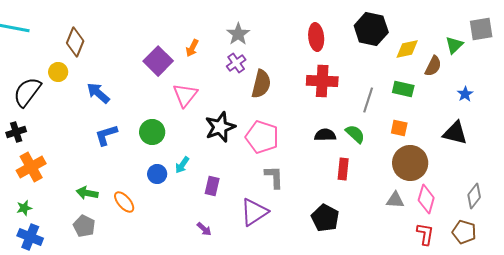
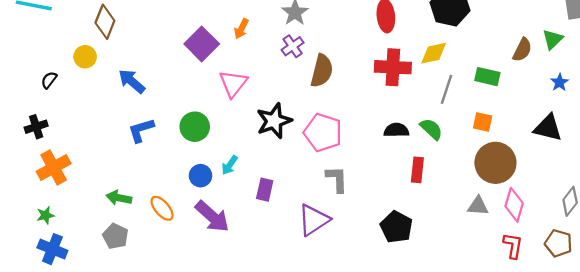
green triangle: (454, 45) -> (553, 39), moved
yellow diamond: (407, 49) -> (434, 53), moved
black semicircle: (27, 92) -> (49, 80), size x0.5
purple arrow: (204, 229) -> (212, 216), moved, size x2.0

